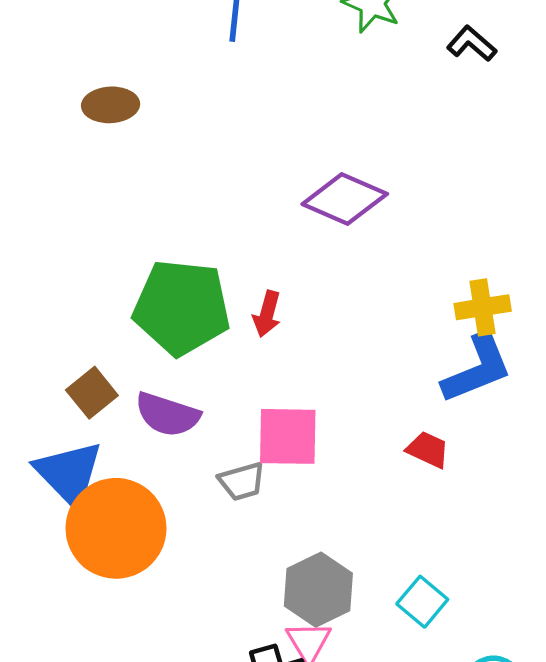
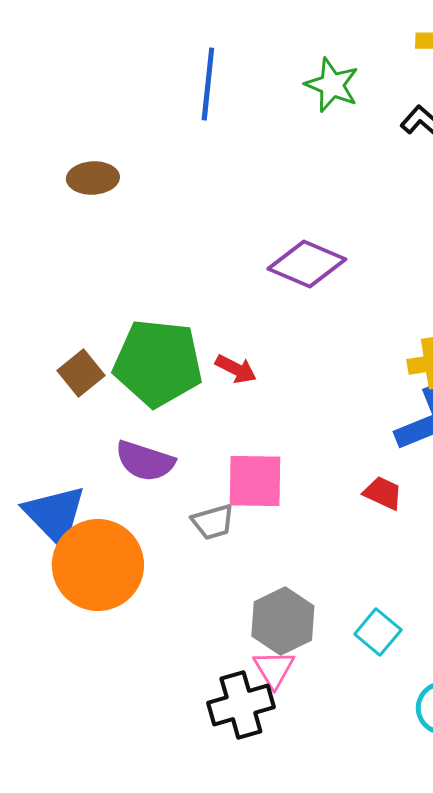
red arrow: (267, 314) -> (236, 369), turned -78
brown square: (92, 393) -> (81, 373), moved

